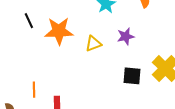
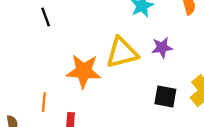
orange star: (59, 31) -> (84, 71), moved
yellow triangle: (93, 44) -> (122, 53), size x1.6

